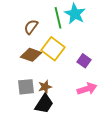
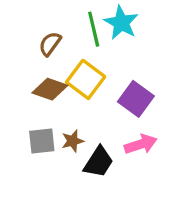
purple square: (84, 61) -> (136, 99), size x1.5
black trapezoid: (44, 104) -> (99, 162), moved

